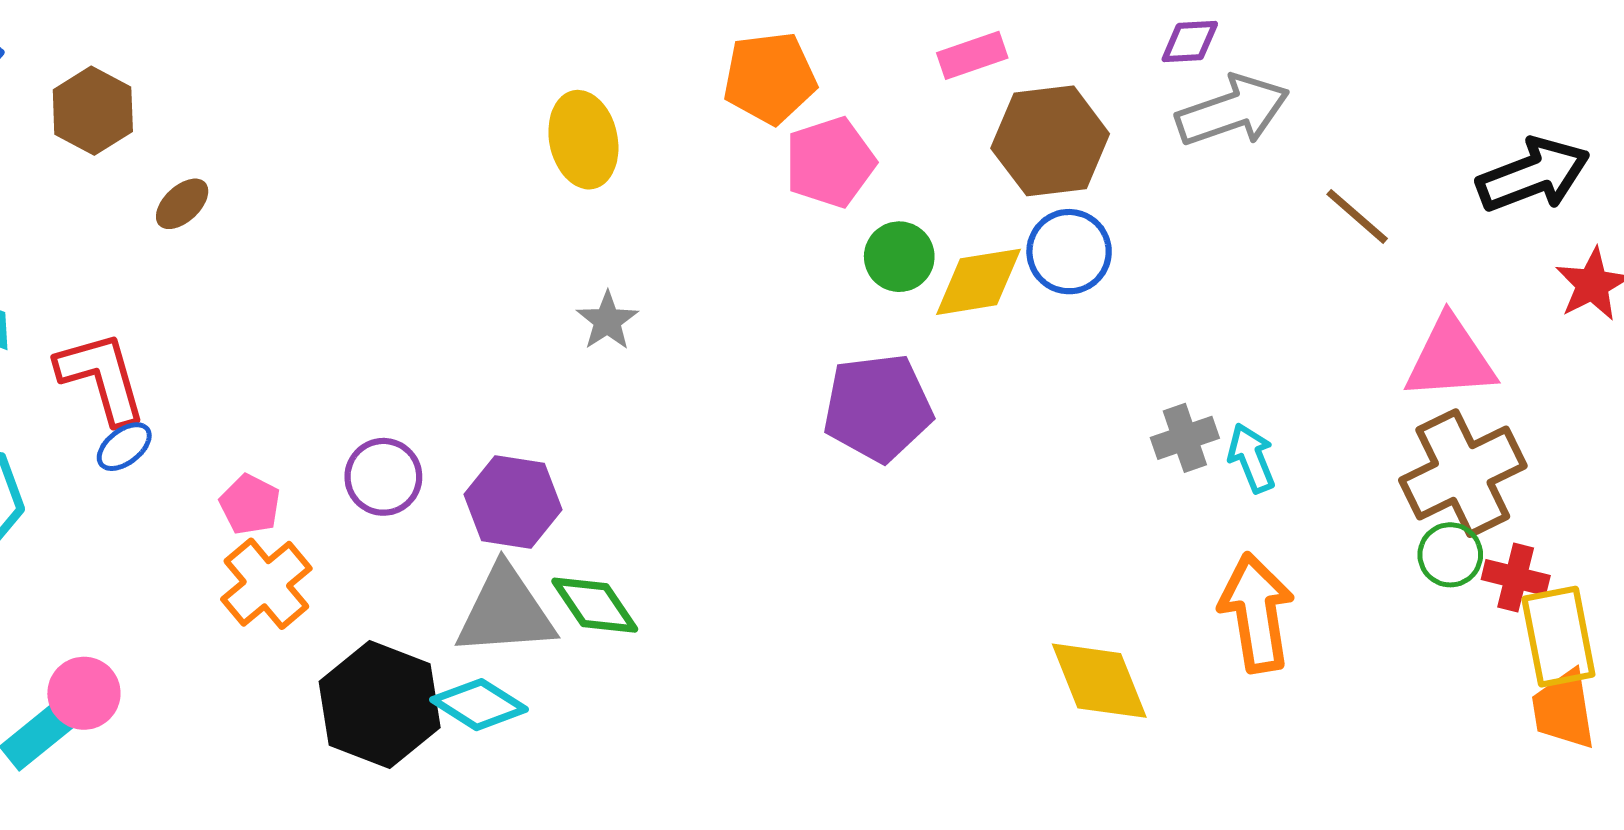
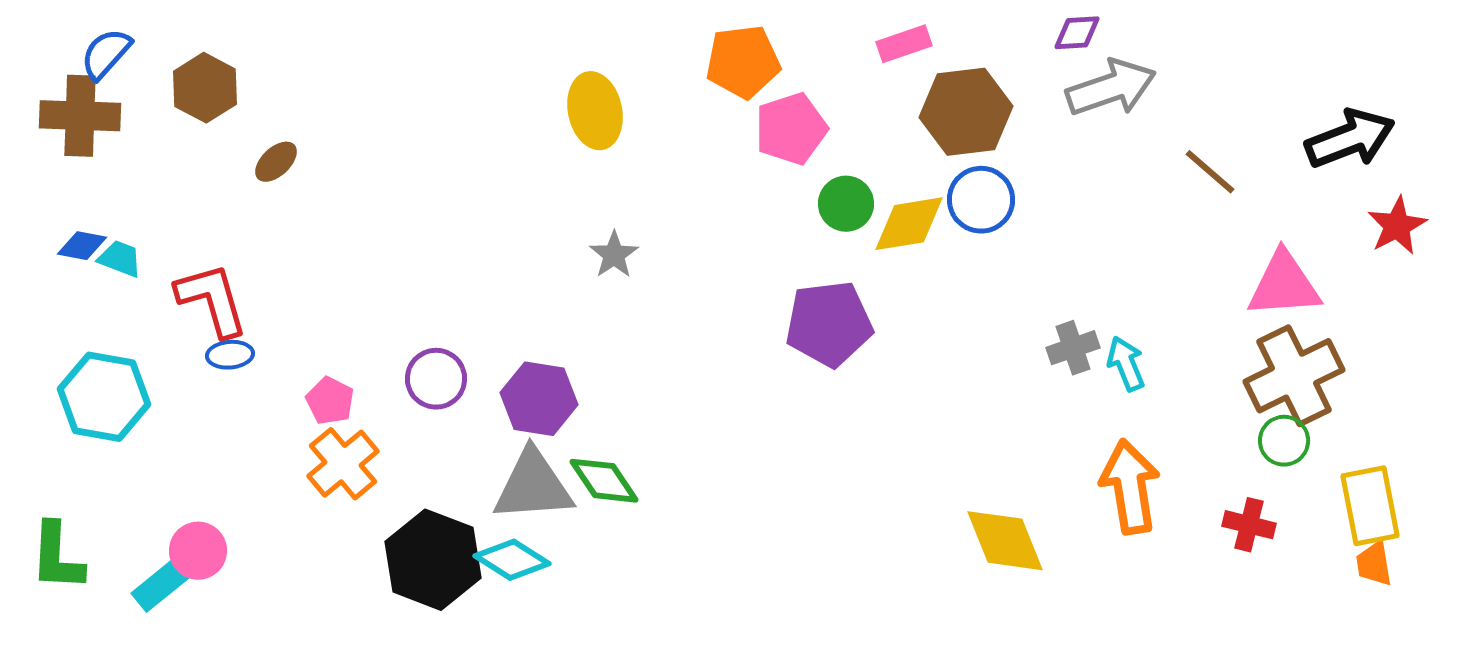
blue ellipse: (124, 447) -> (230, 355), turned 33
red cross: (1516, 577) -> (1249, 525), moved
orange trapezoid: (1563, 710) -> (1374, 564), size x0.7

